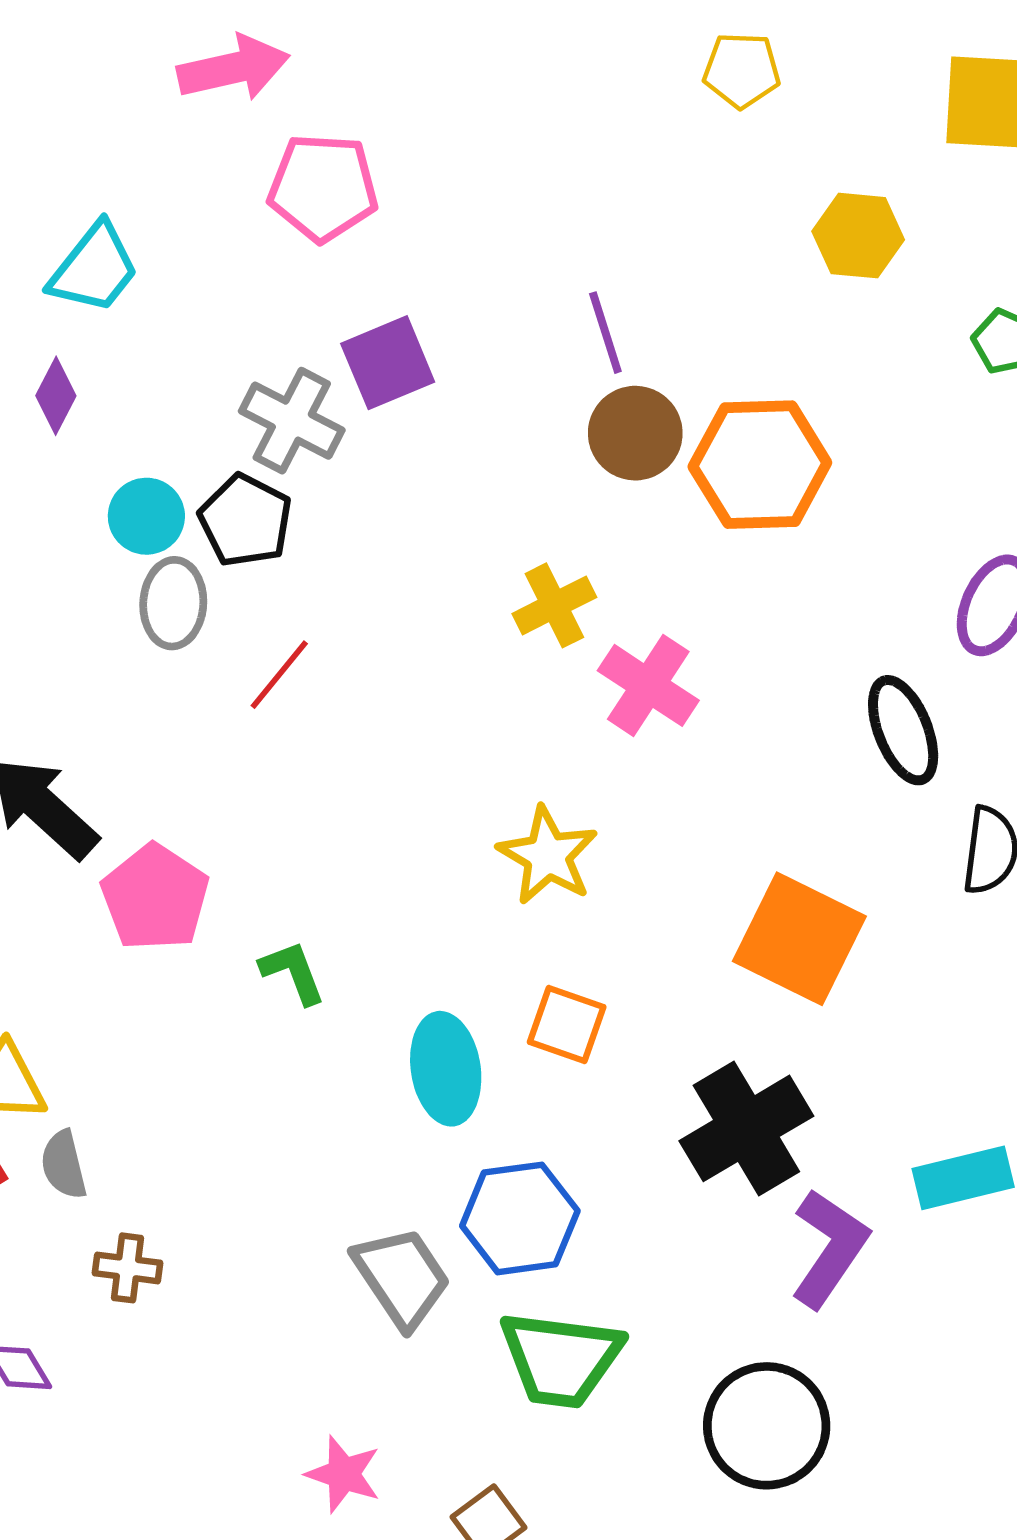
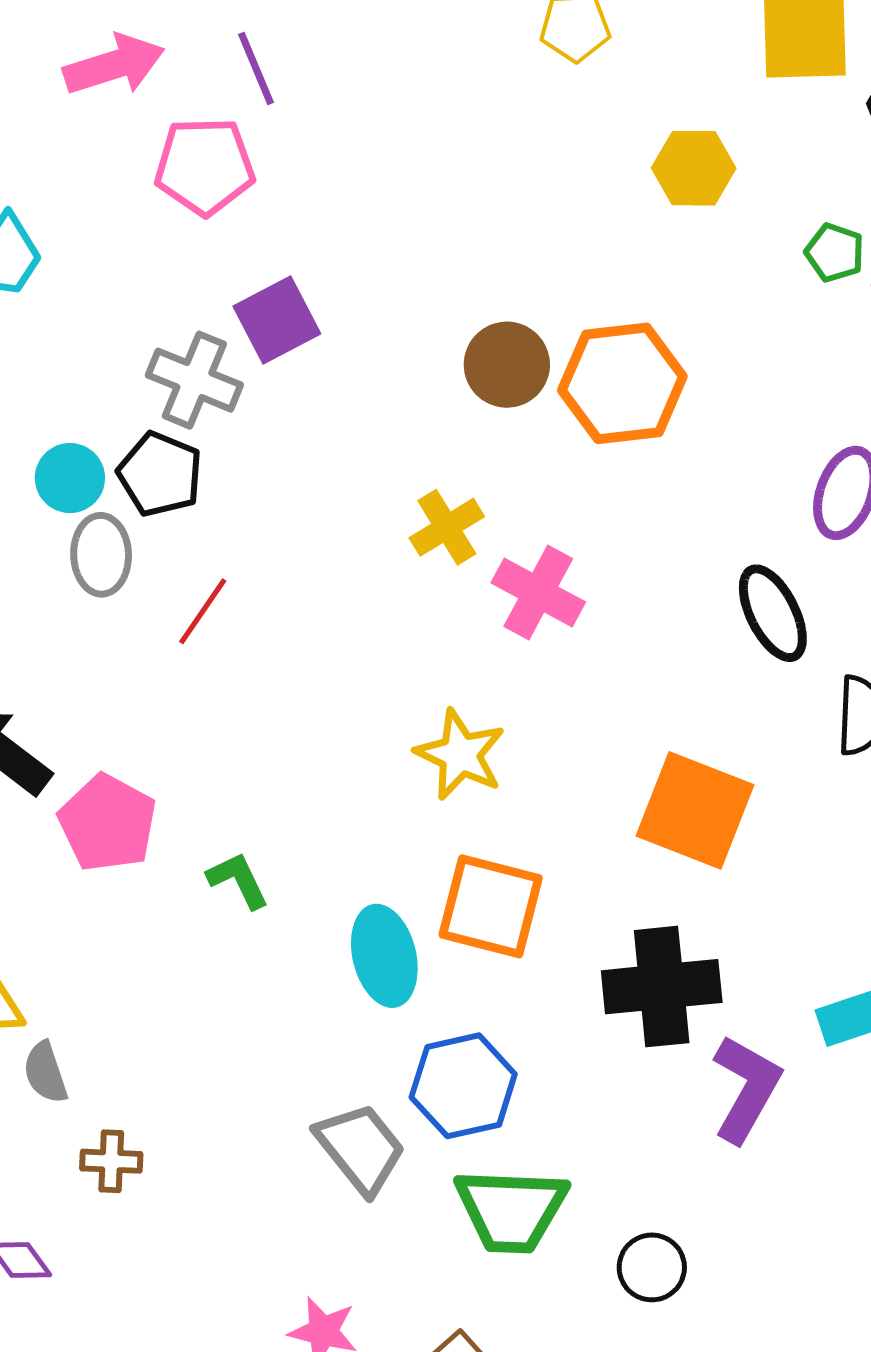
purple line: (605, 333) -> (256, 68), moved
orange square: (567, 1025) -> (491, 906), size x1.5
black cross: (746, 1128) -> (662, 987), turned 30
black circle: (767, 1426) -> (652, 1267), moved, size x0.6

